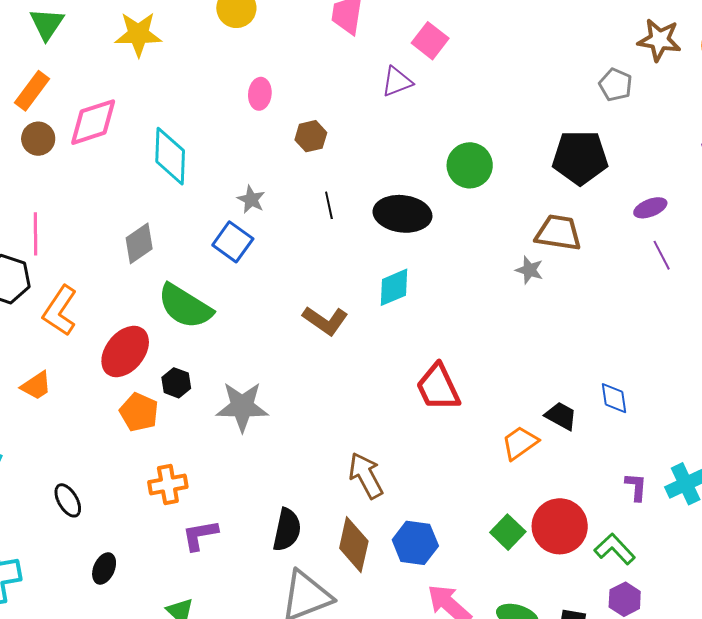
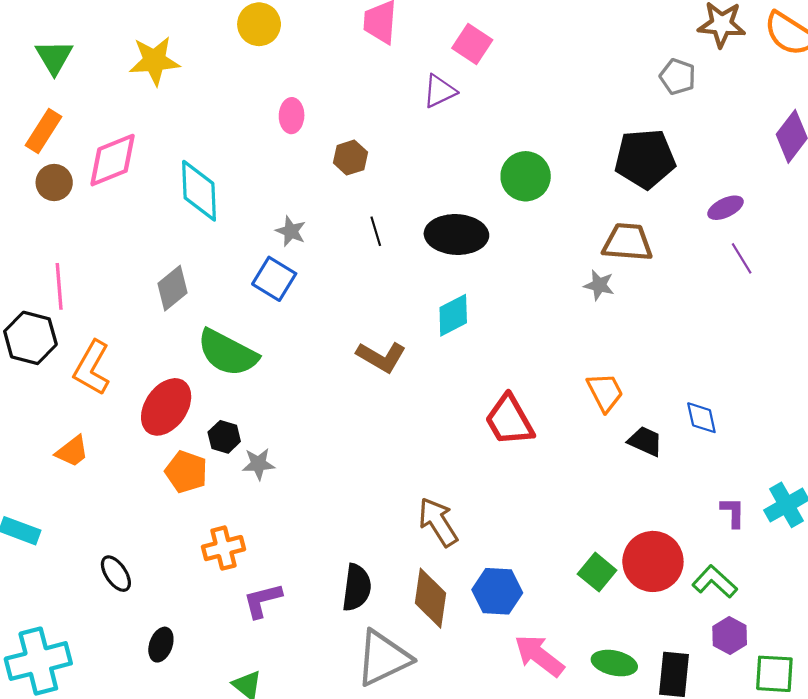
gray star: (242, 407) -> (258, 464), moved, size x0.6
orange trapezoid: (520, 443) -> (605, 392), moved, turned 102

